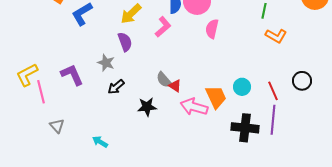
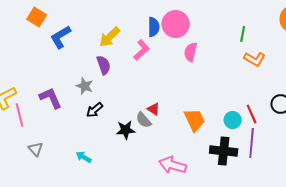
gray semicircle: (164, 80) -> (144, 120), moved
cyan circle: (242, 87) -> (233, 120), moved
pink arrow: (194, 107) -> (173, 165), moved
cyan arrow: (100, 142) -> (84, 157), moved

